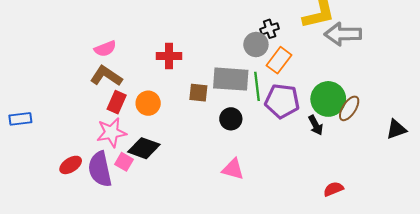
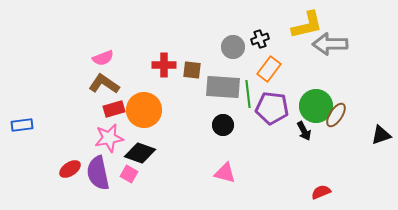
gray circle: (256, 45) -> (233, 47), moved
brown square: (198, 93) -> (192, 70), moved
red rectangle: (117, 102) -> (114, 109), turned 50
orange circle: (148, 103) -> (144, 110), size x1.5
pink square: (124, 162) -> (129, 174), moved

